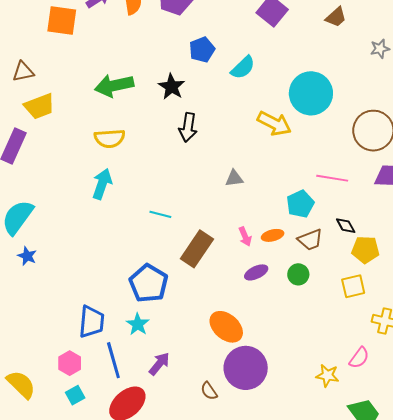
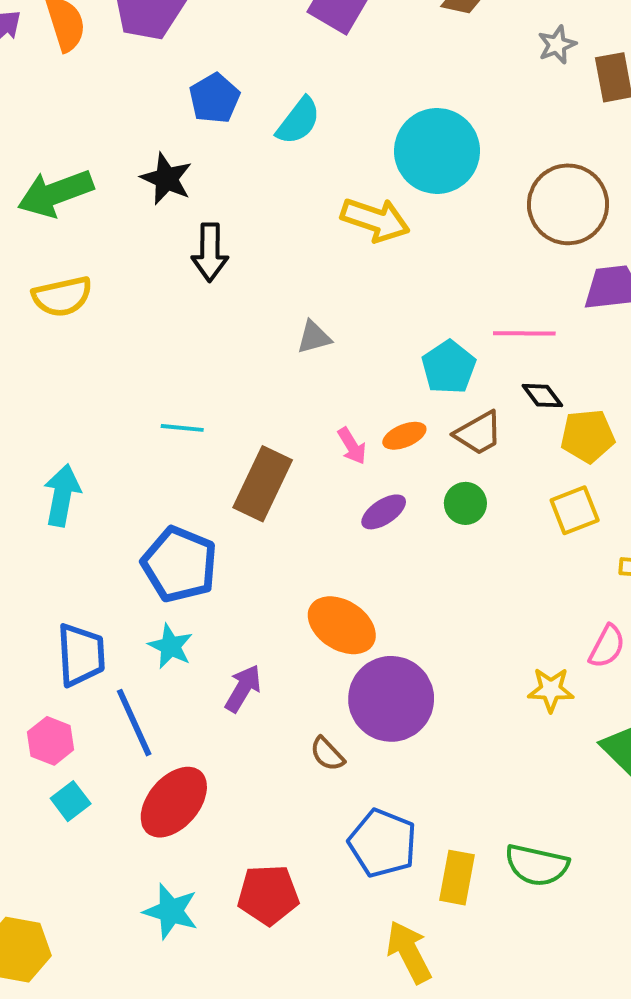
pink line: (332, 178) -> (524, 333), moved
cyan arrow: (102, 184) -> (62, 495), moved
purple arrow: (159, 364) -> (243, 688), moved

